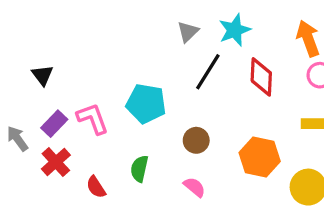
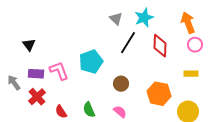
gray triangle: (188, 32) -> (116, 19), turned -32
cyan pentagon: (146, 104) -> (91, 62), turned -30
purple rectangle: (54, 124) -> (36, 74), turned 49
green semicircle: (139, 169) -> (89, 110), moved, turned -35

